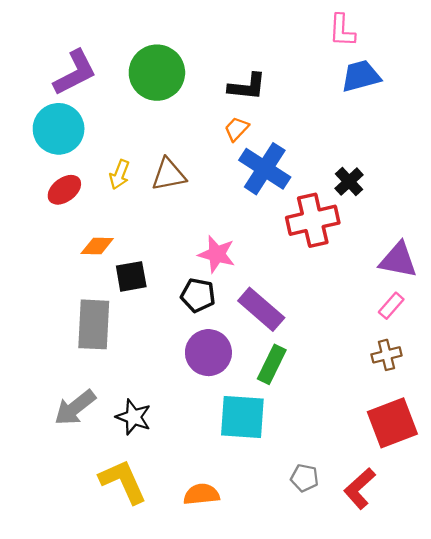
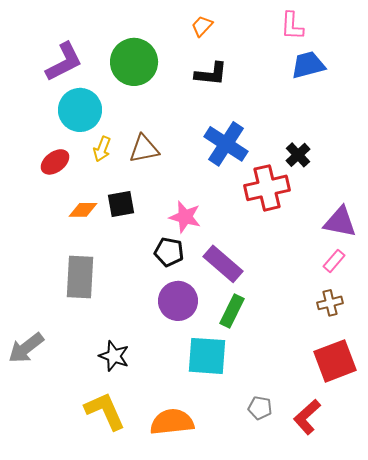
cyan circle: (59, 129) -> (80, 110), moved
orange trapezoid: (237, 129) -> (202, 26), moved
black square: (131, 276) -> (121, 204), moved
gray arrow: (75, 408) -> (26, 348), moved
orange semicircle: (201, 494) -> (172, 422), size x1.4

